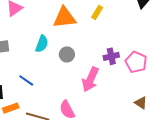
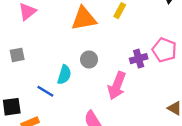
cyan semicircle: (42, 44) -> (64, 75), moved
pink pentagon: (136, 62) -> (164, 50), moved

